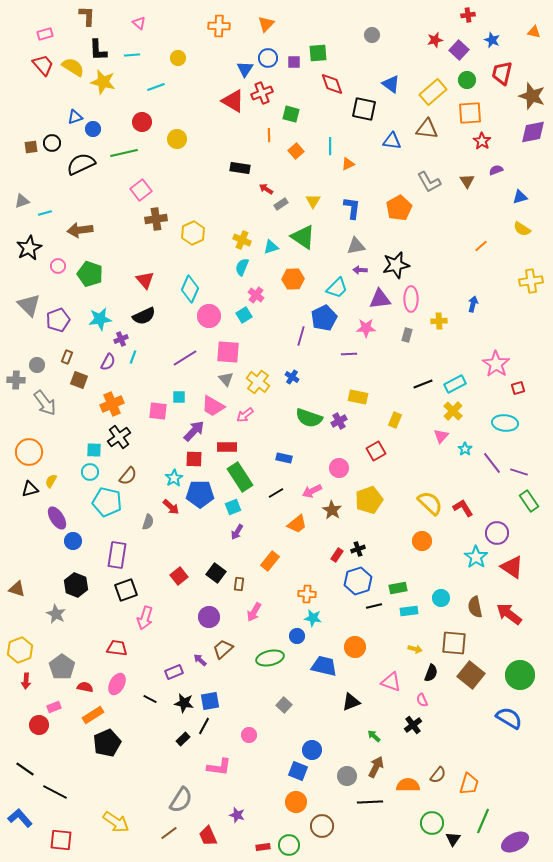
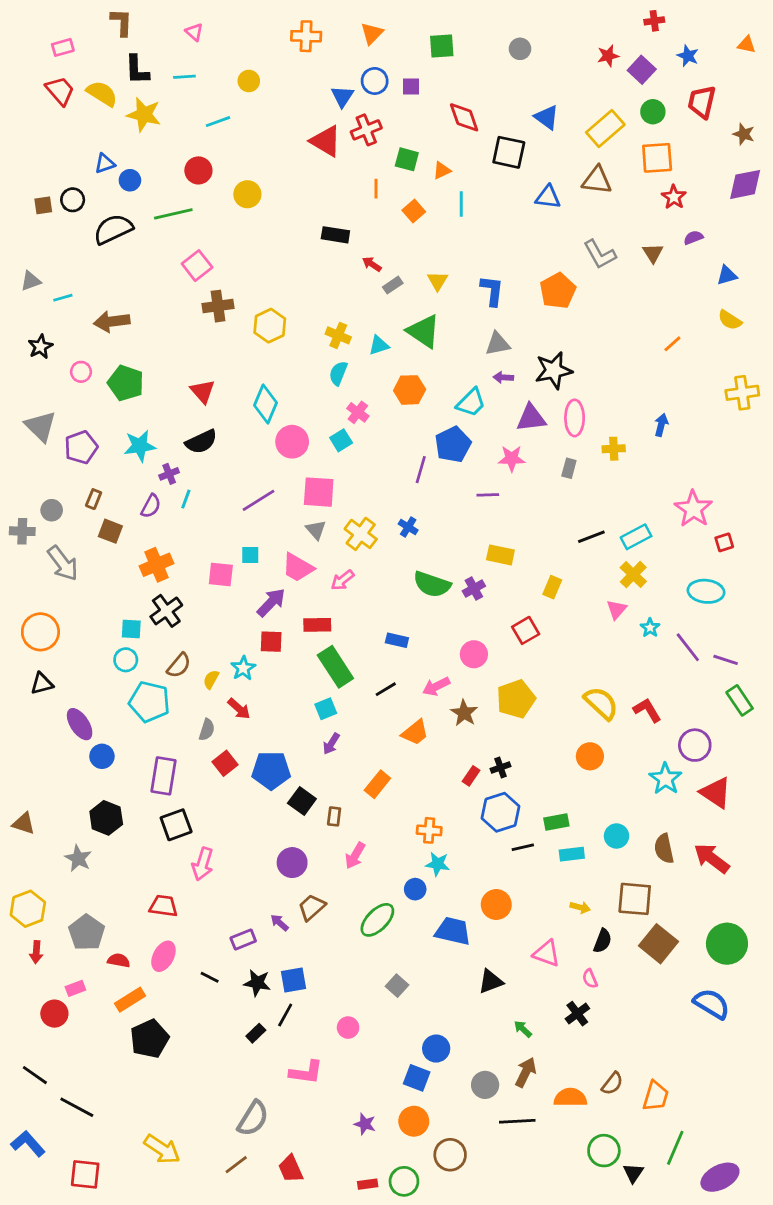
green square: (318, 53) -> (442, 46), moved
brown star: (532, 96) -> (744, 134), size x0.6
orange triangle: (348, 164) -> (442, 170), moved
black star: (29, 248) -> (40, 347), size x0.7
yellow semicircle: (51, 481) -> (211, 679), moved
blue pentagon: (200, 494) -> (271, 770), moved
red square: (179, 576) -> (225, 763), moved
green ellipse: (270, 658) -> (377, 920), turned -32
purple star: (237, 815) -> (365, 1124), moved

